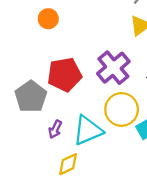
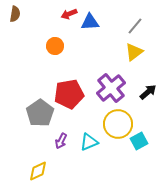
cyan triangle: (88, 130) -> (89, 142), size x0.7
yellow diamond: (68, 164) -> (38, 171), moved

